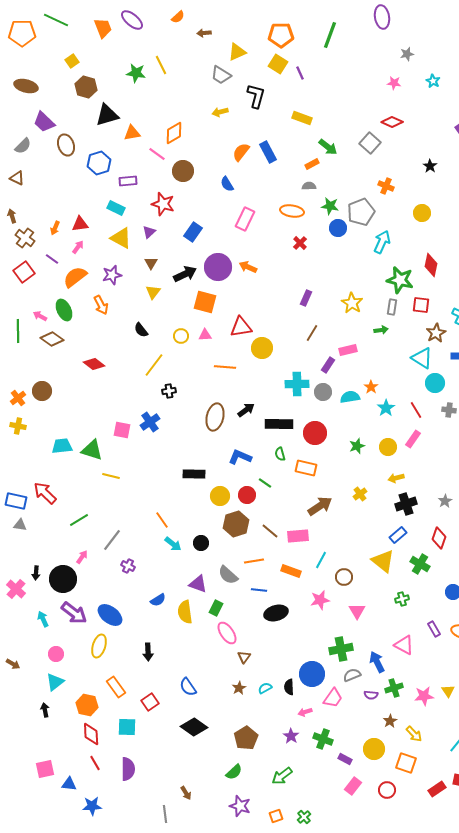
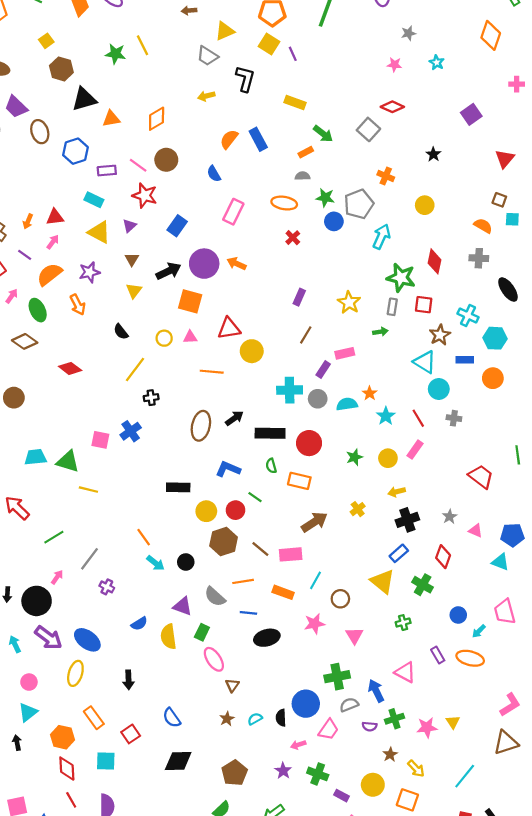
pink line: (157, 154) -> (138, 165), moved
pink arrow: (40, 316) -> (12, 296), moved, turned 96
black diamond: (194, 727) -> (178, 761), turned -36

